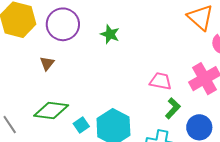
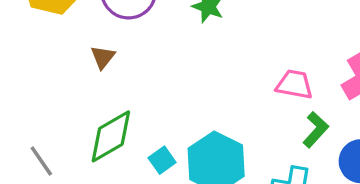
green diamond: (51, 111) -> (111, 136), turned -36

